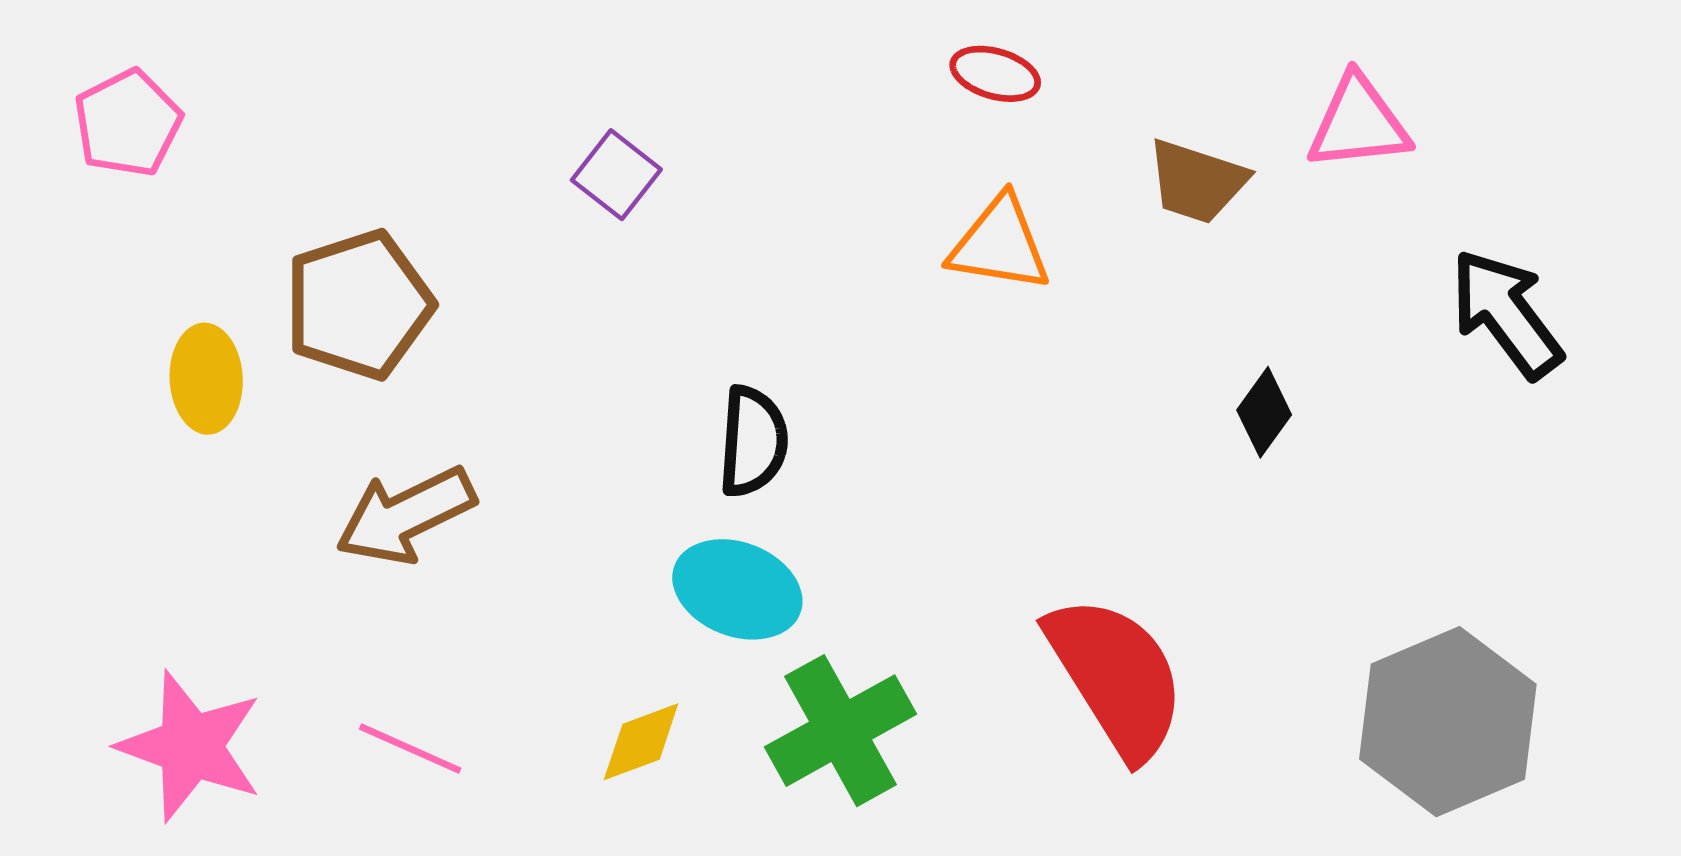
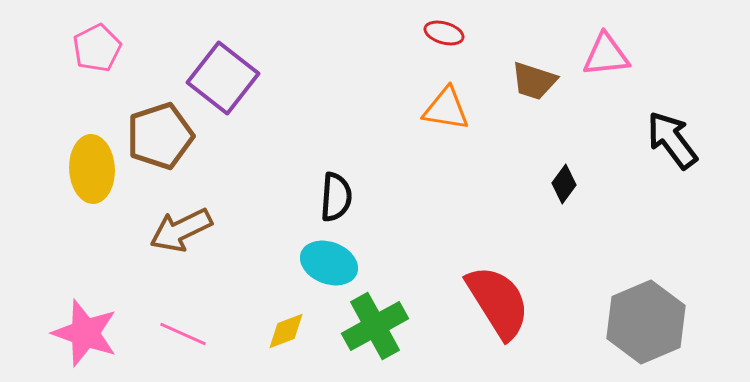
pink pentagon: (128, 123) -> (97, 48), moved
purple square: (616, 175) -> (223, 78), moved, size x1.8
yellow ellipse: (206, 379) -> (92, 169), size x1.4

